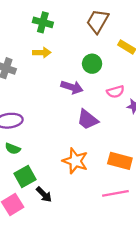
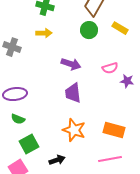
green circle: (92, 64) -> (89, 30), moved
purple trapezoid: (88, 120) -> (73, 93), moved, turned 45
black arrow: (44, 194) -> (57, 160), moved, turned -63

